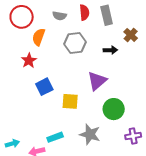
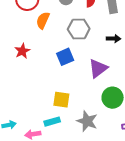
red star: (29, 61) -> (22, 51), moved
blue square: (44, 87) -> (65, 57), moved
yellow square: (70, 101) -> (61, 100), moved

